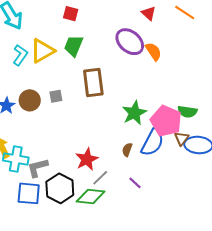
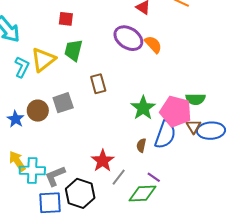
brown rectangle: (93, 82) -> (98, 84), size x0.7
gray square: (56, 96) -> (63, 103), size x1.5
green diamond: (91, 196) -> (143, 194), moved

